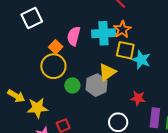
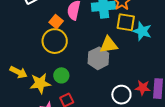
yellow triangle: (107, 72) -> (109, 45), turned 30
green circle: (72, 85) -> (61, 75), moved
red star: (138, 98) -> (143, 88), moved

